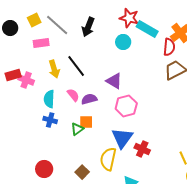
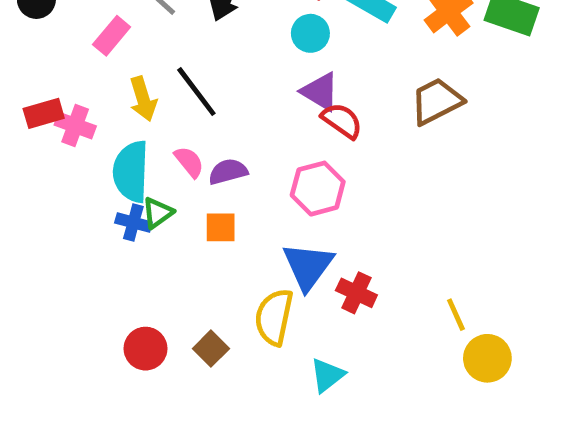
pink rectangle: (41, 43) -> (112, 36), turned -42
red semicircle: (169, 47) -> (342, 121), moved, turned -60
purple triangle: (114, 81) -> (320, 92), moved
cyan semicircle: (49, 99) -> (131, 172), size x1.4
green triangle: (77, 129) -> (158, 213), moved
red circle: (44, 169) -> (146, 349), moved

